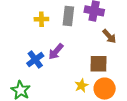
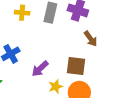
purple arrow: (56, 52) -> (40, 69), moved

